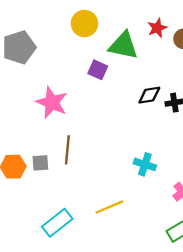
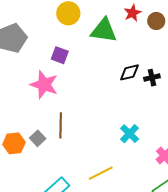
purple square: (98, 70) -> (60, 55), moved
gray square: (40, 163) -> (38, 138), turned -35
cyan cross: (145, 164) -> (130, 134), turned 30

